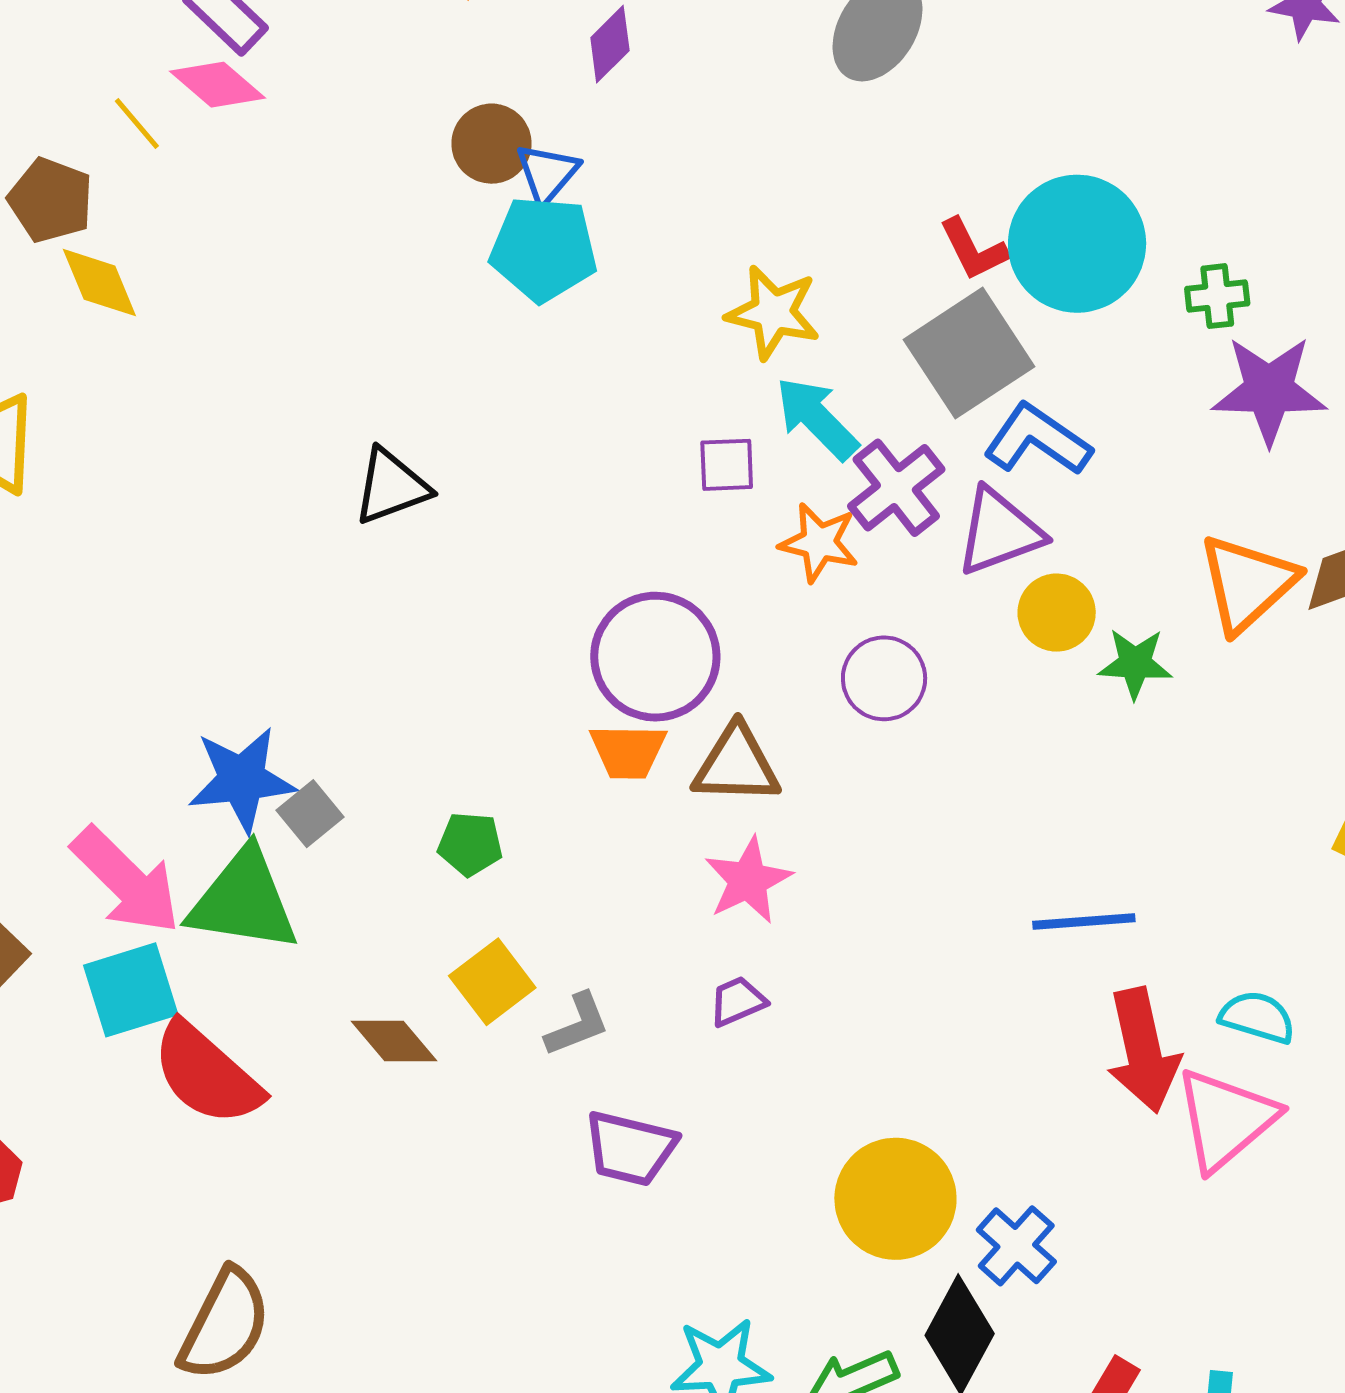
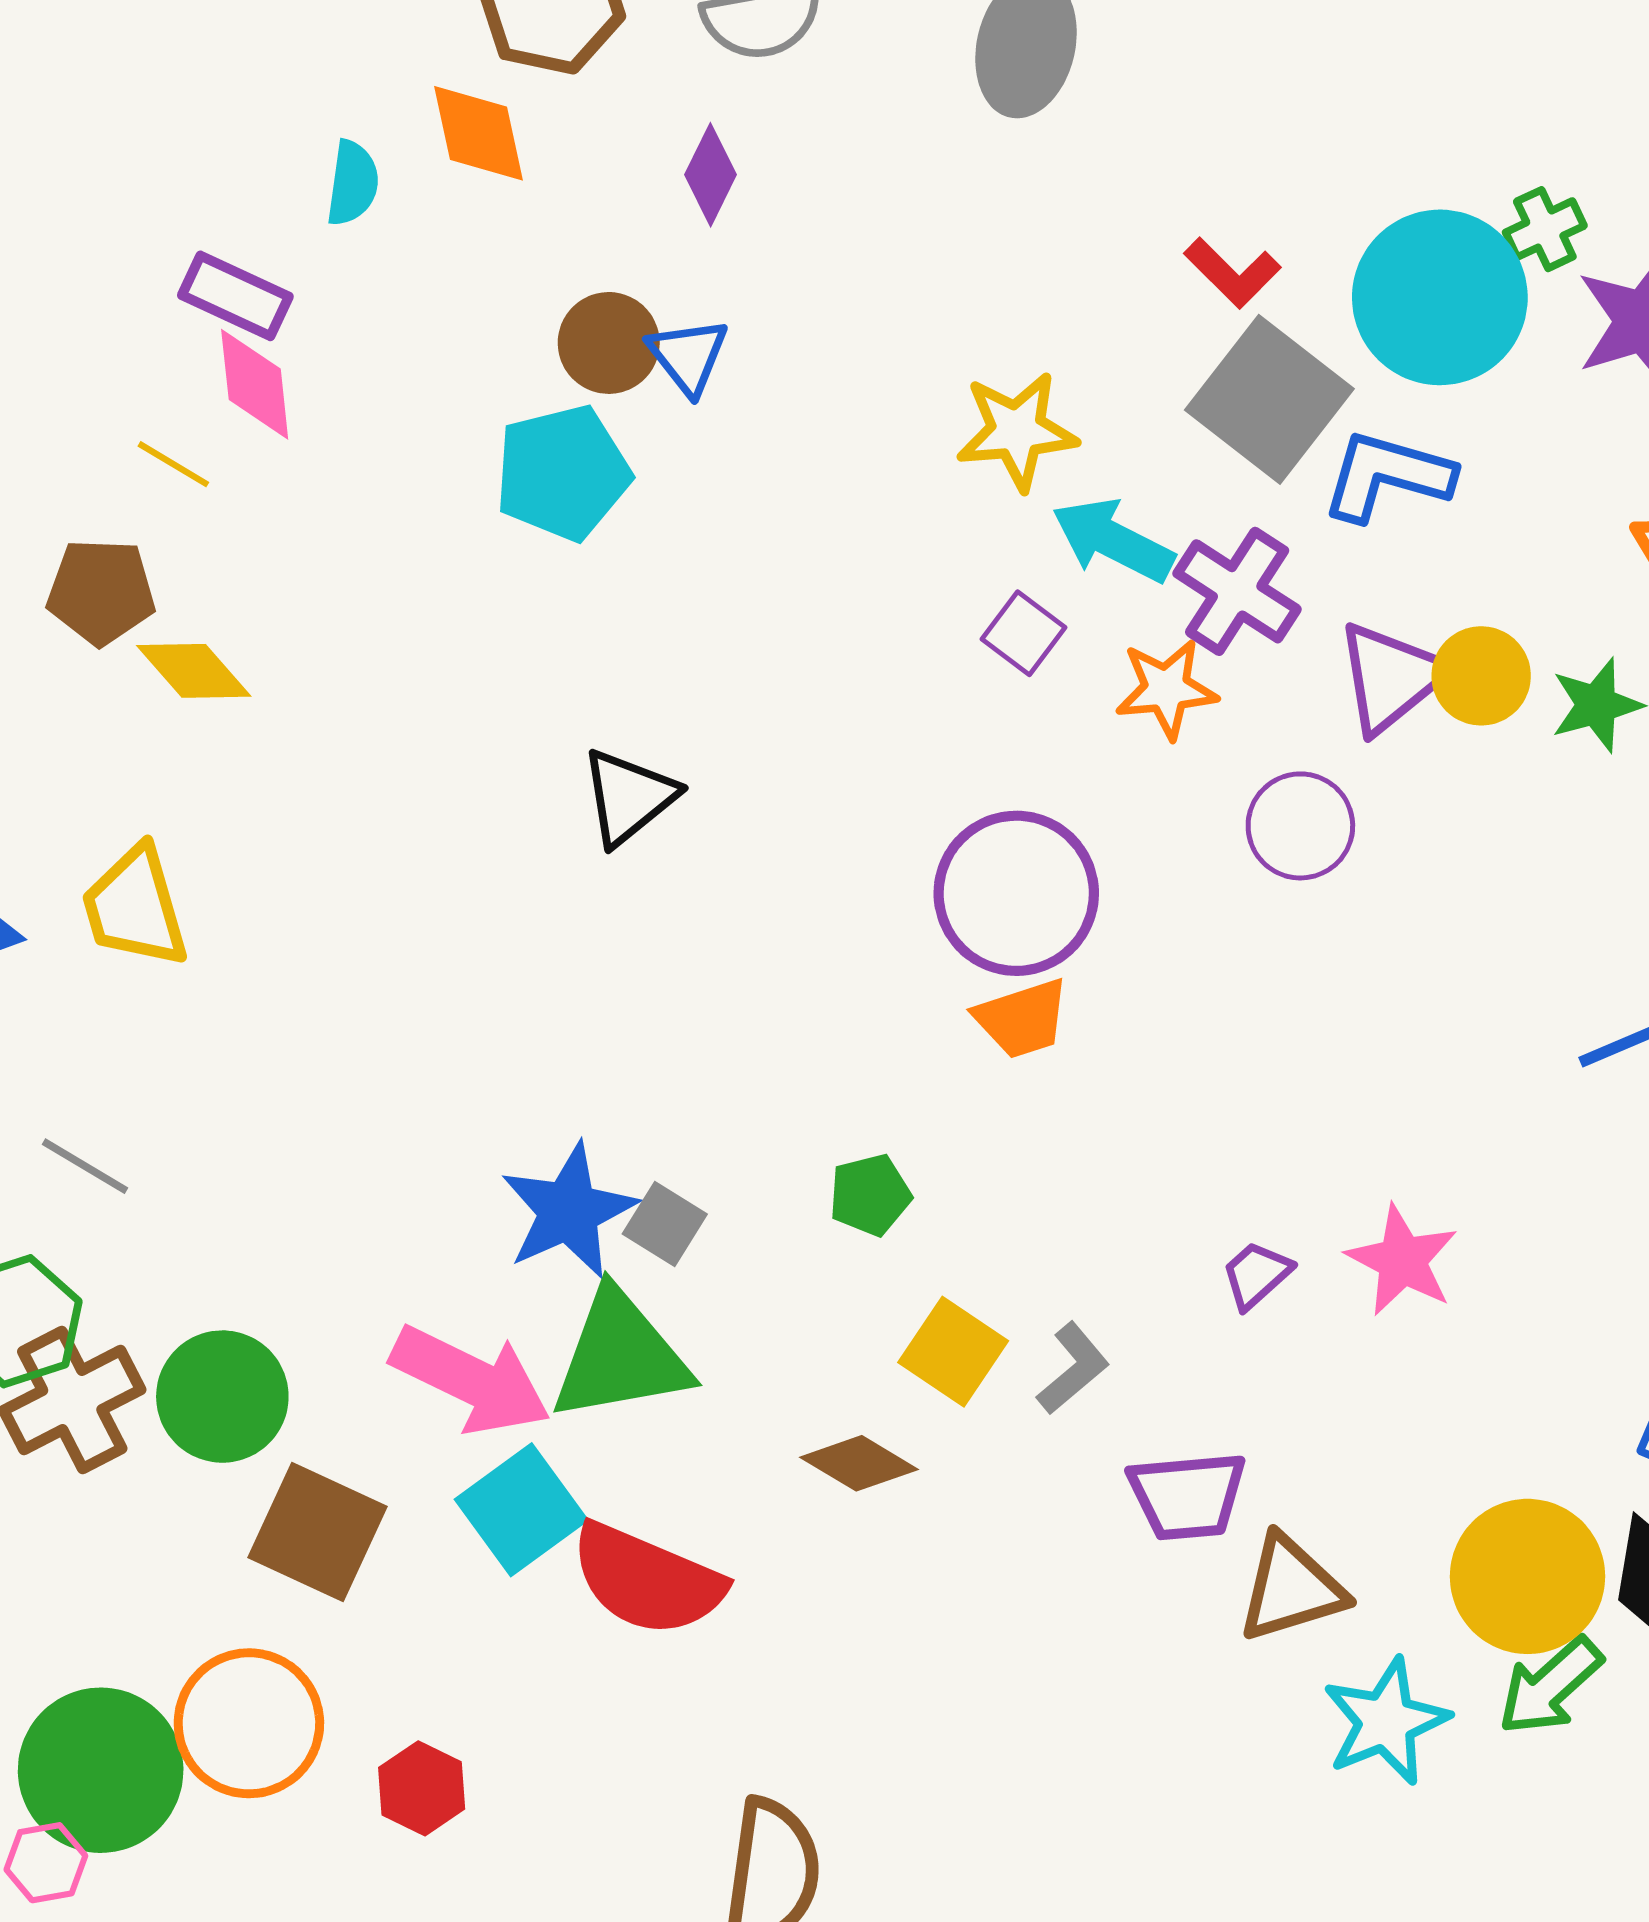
pink diamond: (218, 85) -> (255, 384), turned 62
cyan circle: (1077, 244) -> (1440, 297), moved
cyan pentagon: (544, 249) -> (563, 473), moved
purple square: (727, 465) -> (1024, 633), turned -32
purple triangle: (999, 532) -> (1391, 677), moved
brown triangle: (736, 765) -> (1291, 1589), moved
pink star: (748, 880) -> (1402, 1260), moved
yellow circle: (895, 1199) -> (1527, 1576), moved

